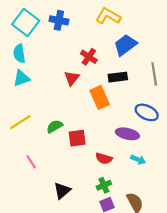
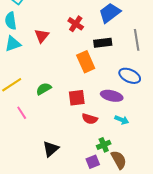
red triangle: (72, 78) -> (42, 36), moved
red square: (77, 138) -> (77, 98), moved
pink line: (31, 162) -> (22, 113), moved
green cross: (104, 185) -> (104, 145), moved

